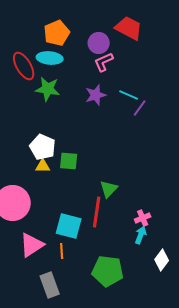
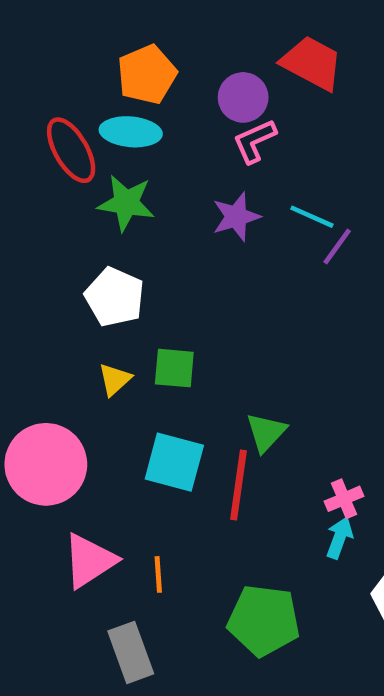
white pentagon: (43, 147) -> (115, 297), moved
yellow triangle: (43, 166) -> (115, 380), turned -42
cyan square: (69, 226) -> (174, 462), moved

